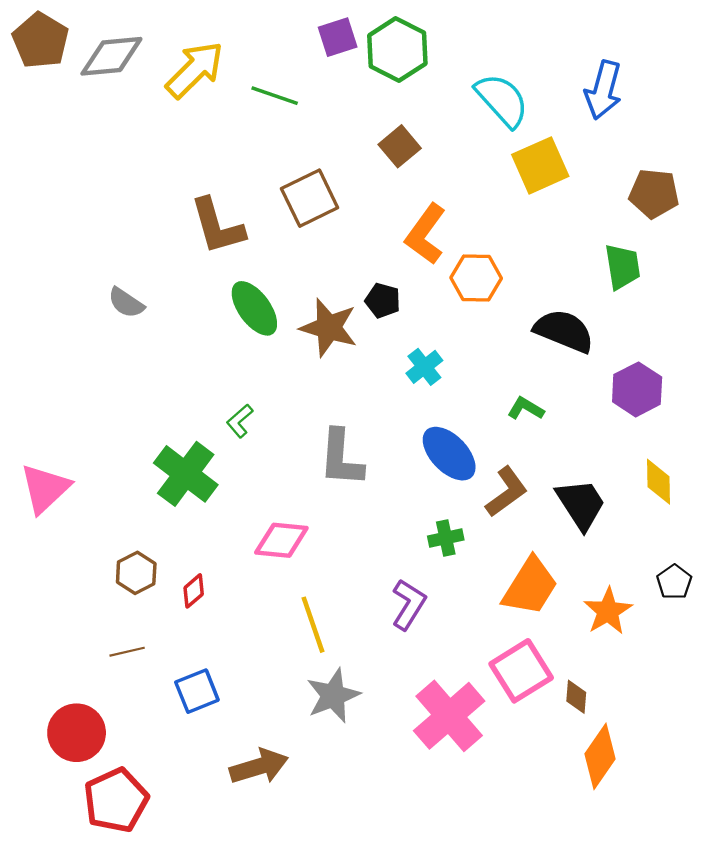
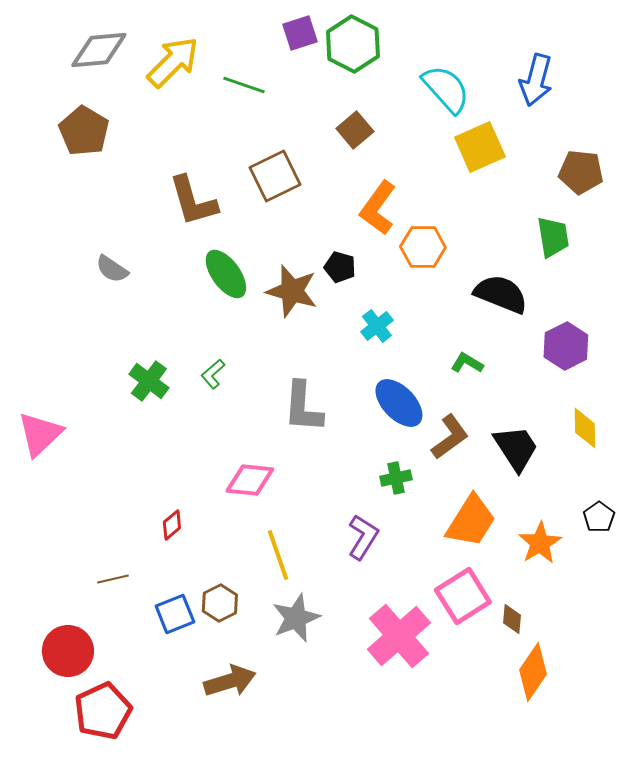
brown pentagon: (41, 40) -> (84, 131), moved
green cross: (186, 474) -> (149, 381), moved, size x0.7
brown hexagon: (136, 573) -> (220, 603), moved

